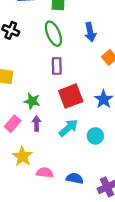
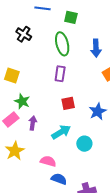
red square: (71, 96) -> (68, 103), size x0.6
green star: (32, 101) -> (22, 101), moved
pink semicircle: (45, 173) -> (48, 161), moved

